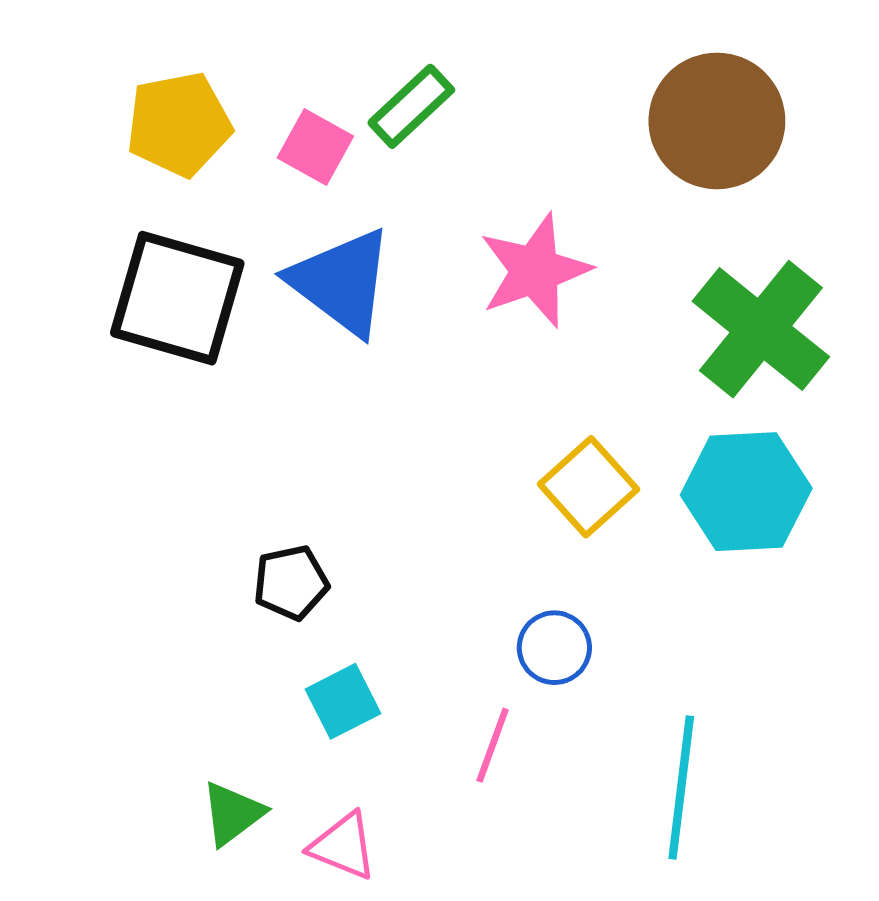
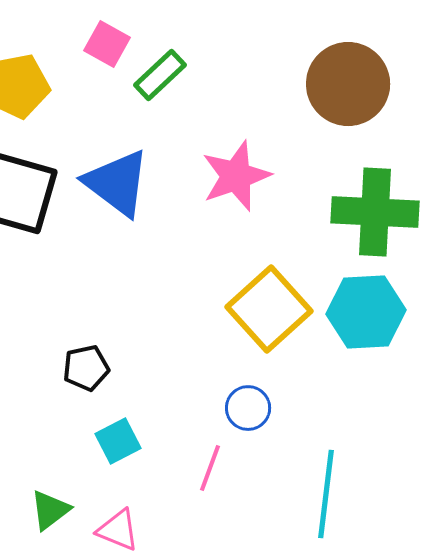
pink square: (315, 147) -> (107, 44), moved
green cross: (761, 329) -> (375, 212), turned -36
yellow square: (588, 487) -> (269, 309), size x1.4

